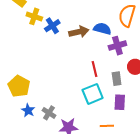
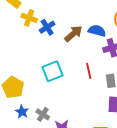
brown arrow: (79, 32) -> (73, 34), turned -30
cyan square: (93, 94) -> (52, 71), moved

